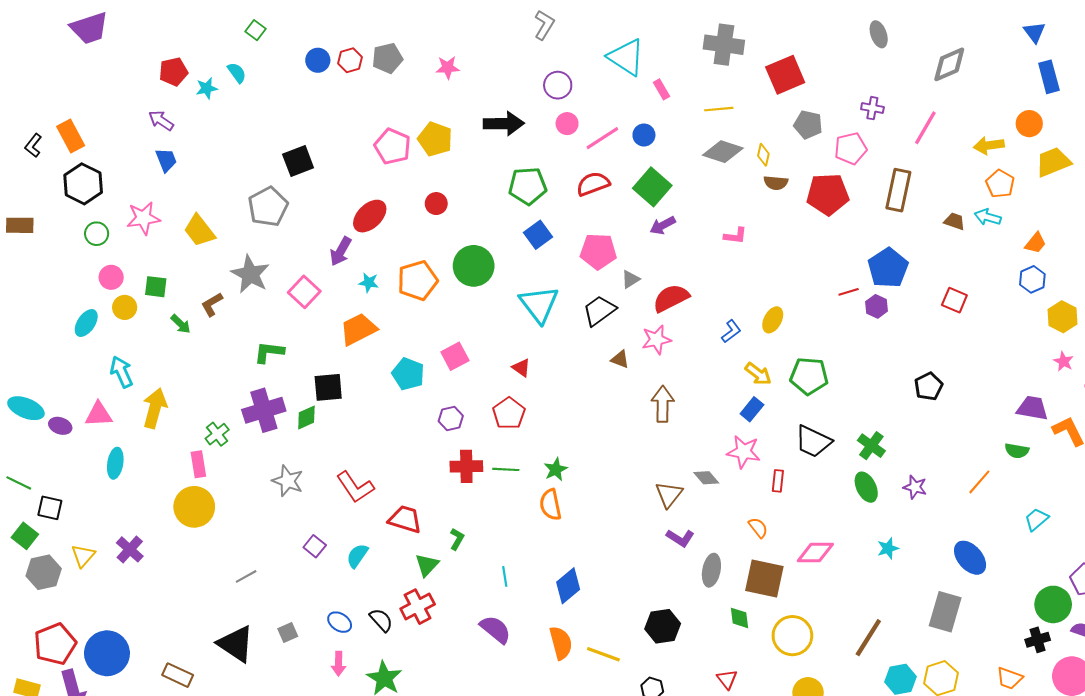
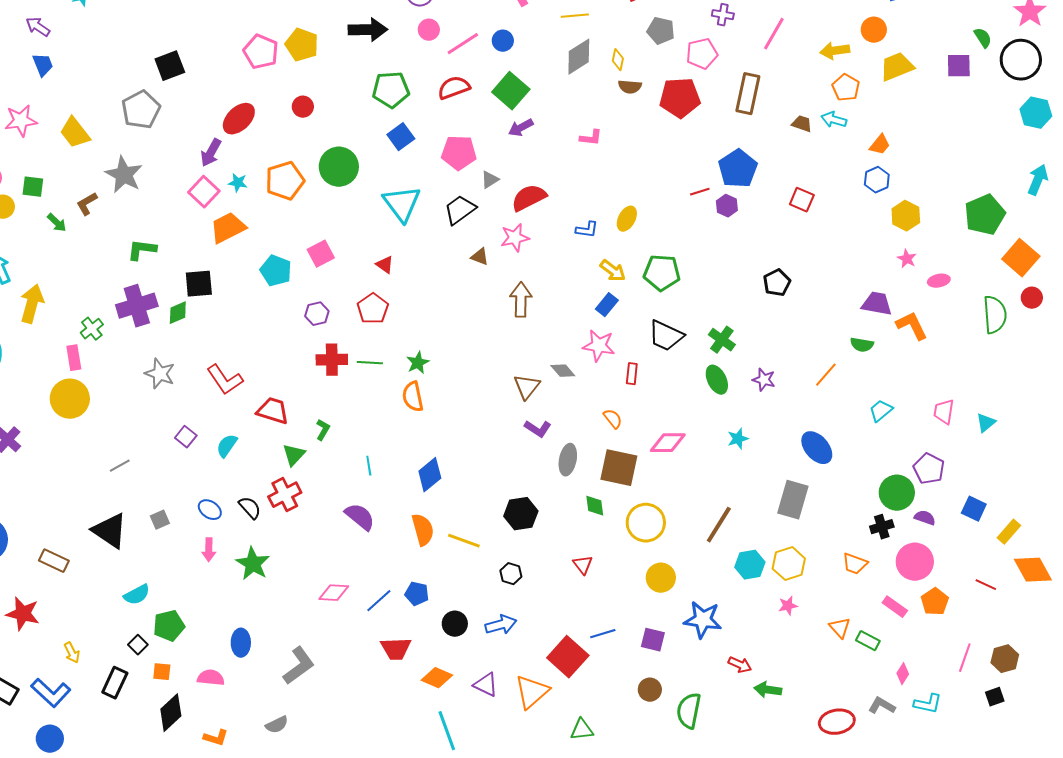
gray diamond: (723, 152) -> (579, 57), turned -51
pink square: (304, 292) -> (204, 192), moved
blue L-shape: (731, 331) -> (587, 230), turned 45

